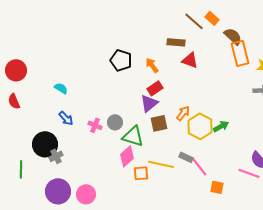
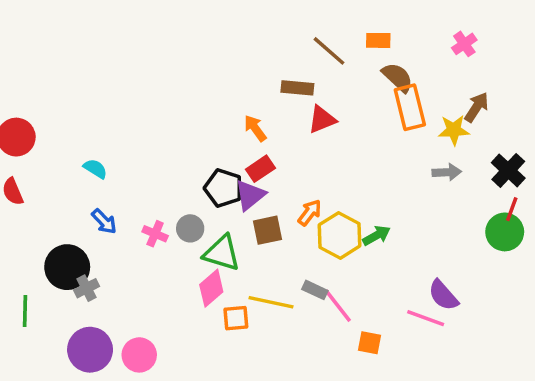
orange rectangle: (212, 18) -> (378, 40), moved, turned -40
black pentagon: (121, 60) -> (224, 188), moved
red triangle: (190, 60) -> (322, 119), turned -42

